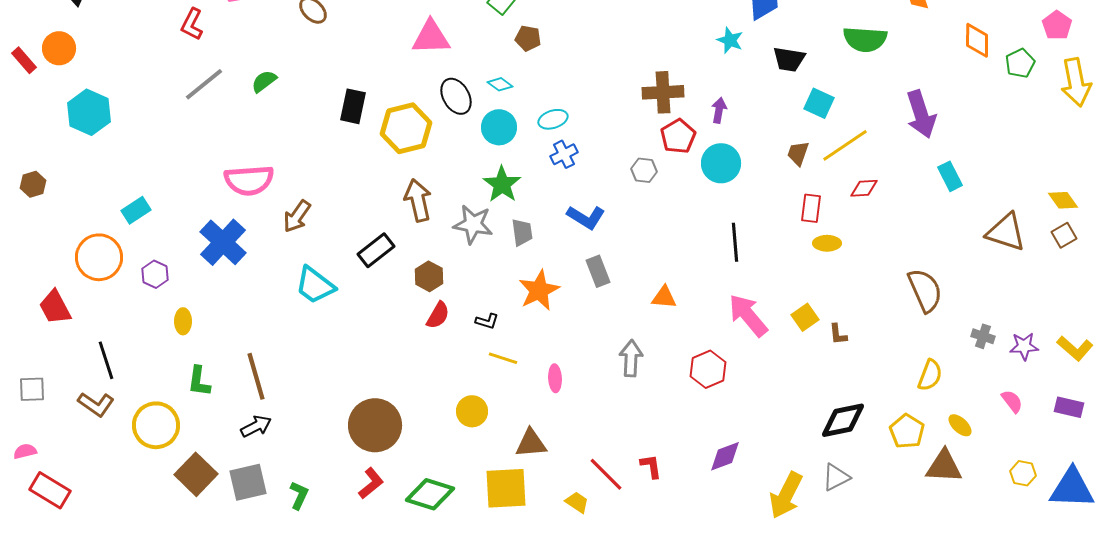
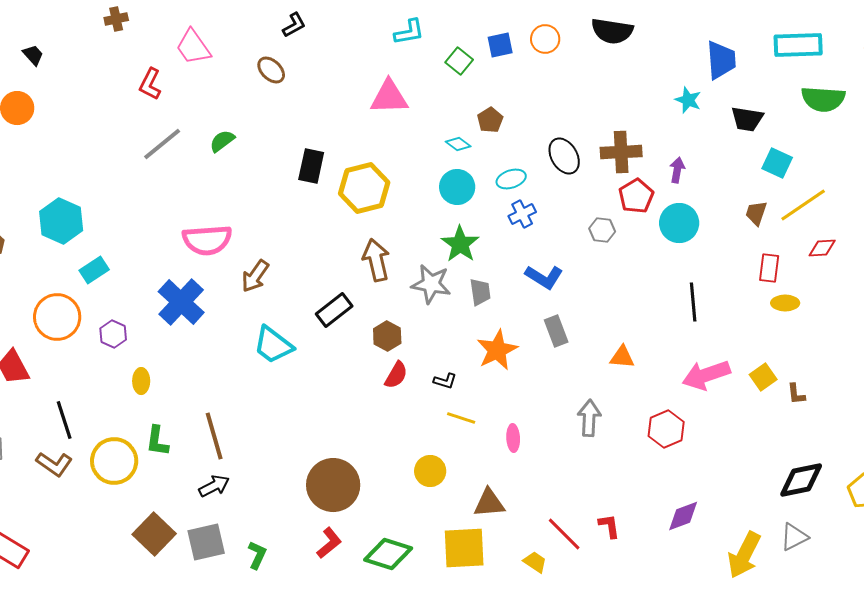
brown pentagon: (528, 38) -> (490, 120), moved, turned 30
black ellipse: (456, 96) -> (564, 156), moved
cyan hexagon: (89, 112) -> (61, 221), moved
pink arrow: (748, 315) -> (706, 375), turned -69
yellow circle: (156, 425) -> (114, 461), moved

